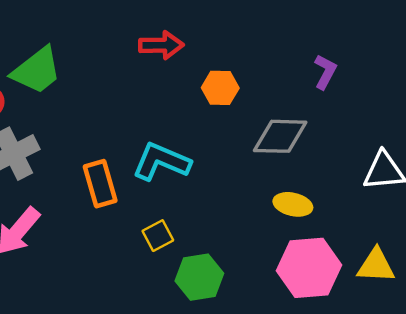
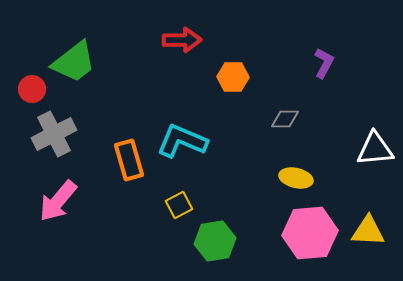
gray diamond: (280, 136) -> (285, 119), size x0.6

